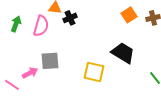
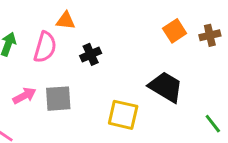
black cross: (70, 18) -> (91, 54), moved
pink arrow: (30, 73) -> (24, 96), moved

